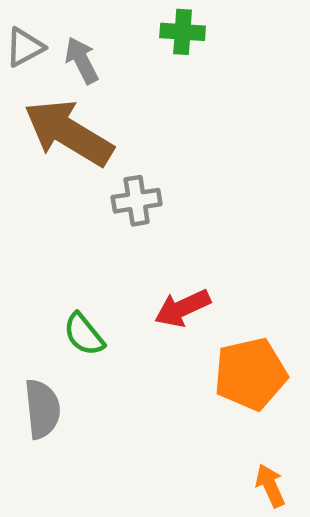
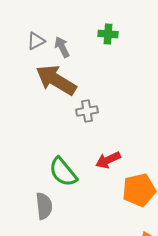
green semicircle: (84, 334) -> (63, 172), size x1.5

